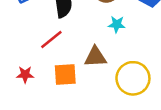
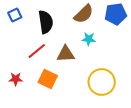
brown triangle: (95, 57) -> (66, 54), moved
orange square: (65, 75) -> (48, 79), turned 30

